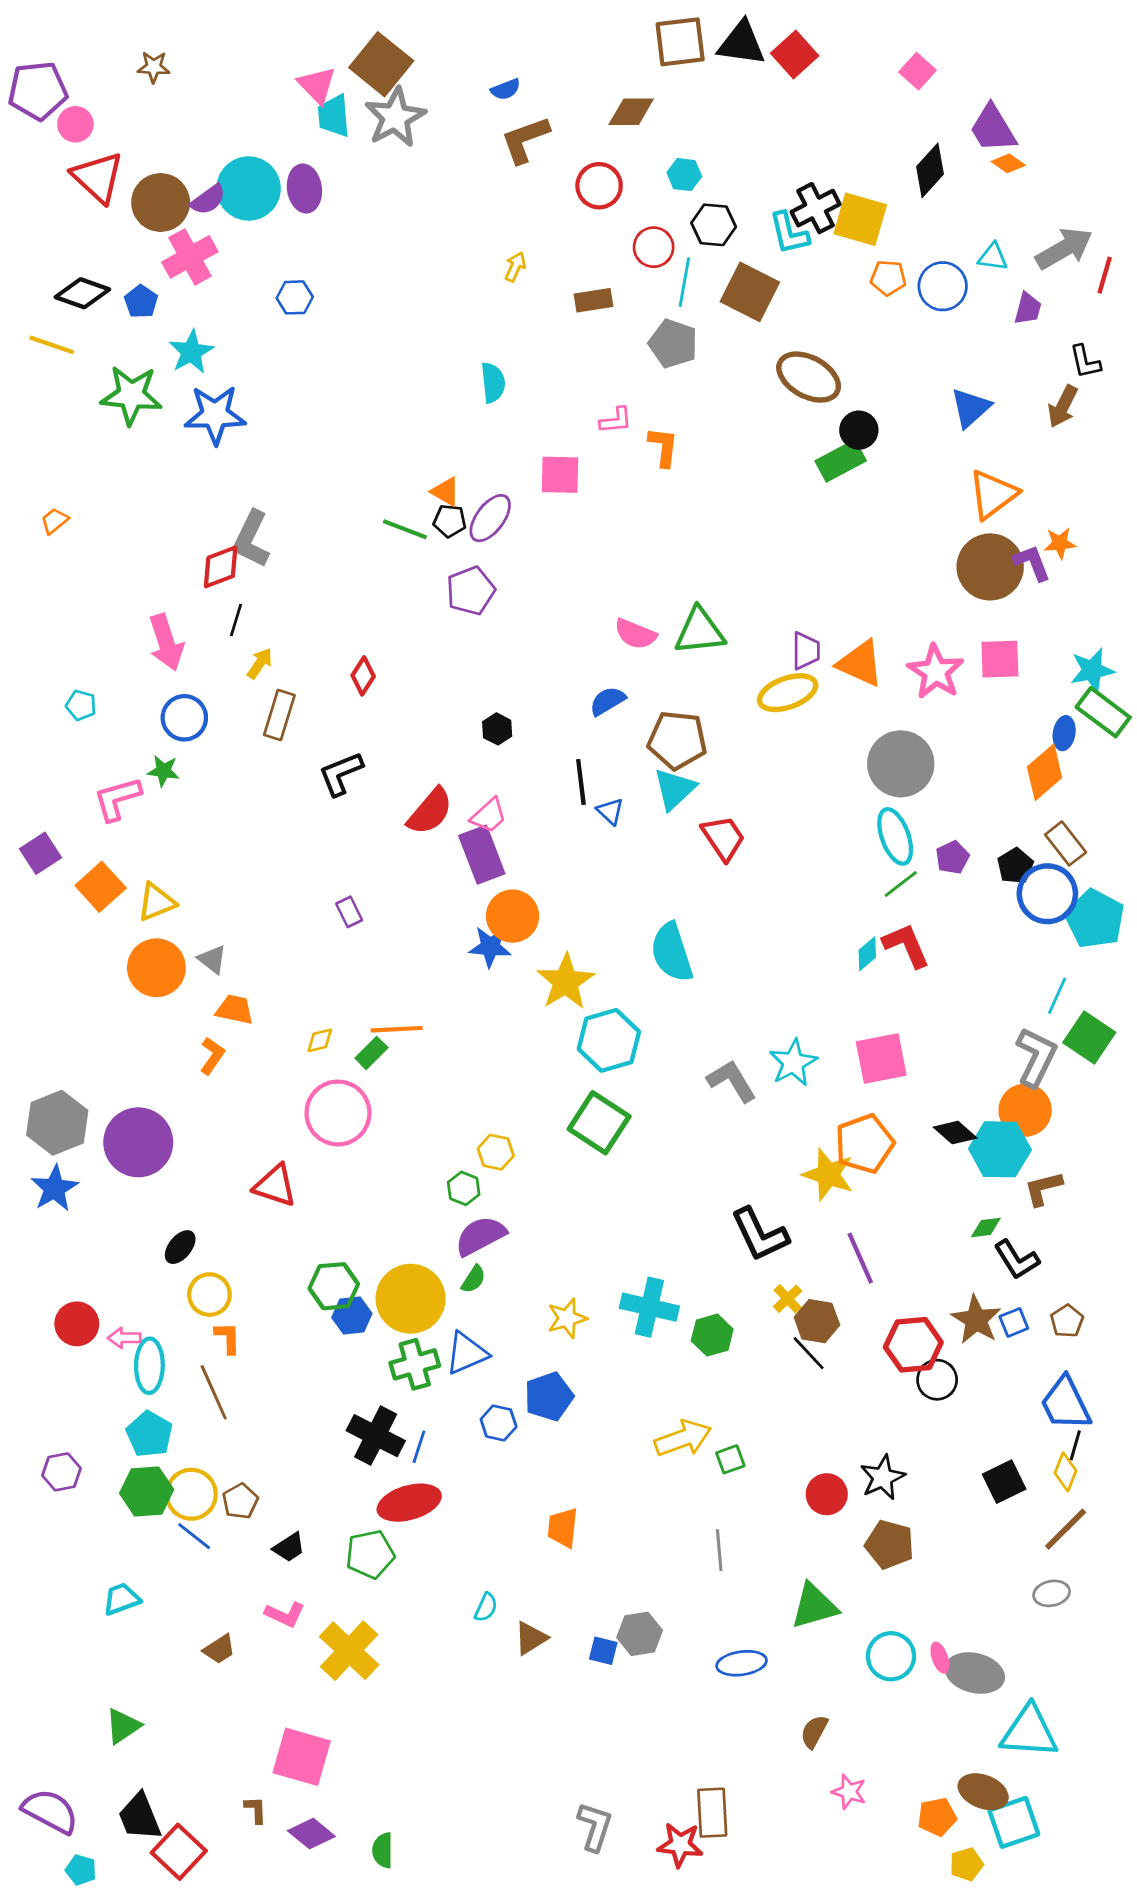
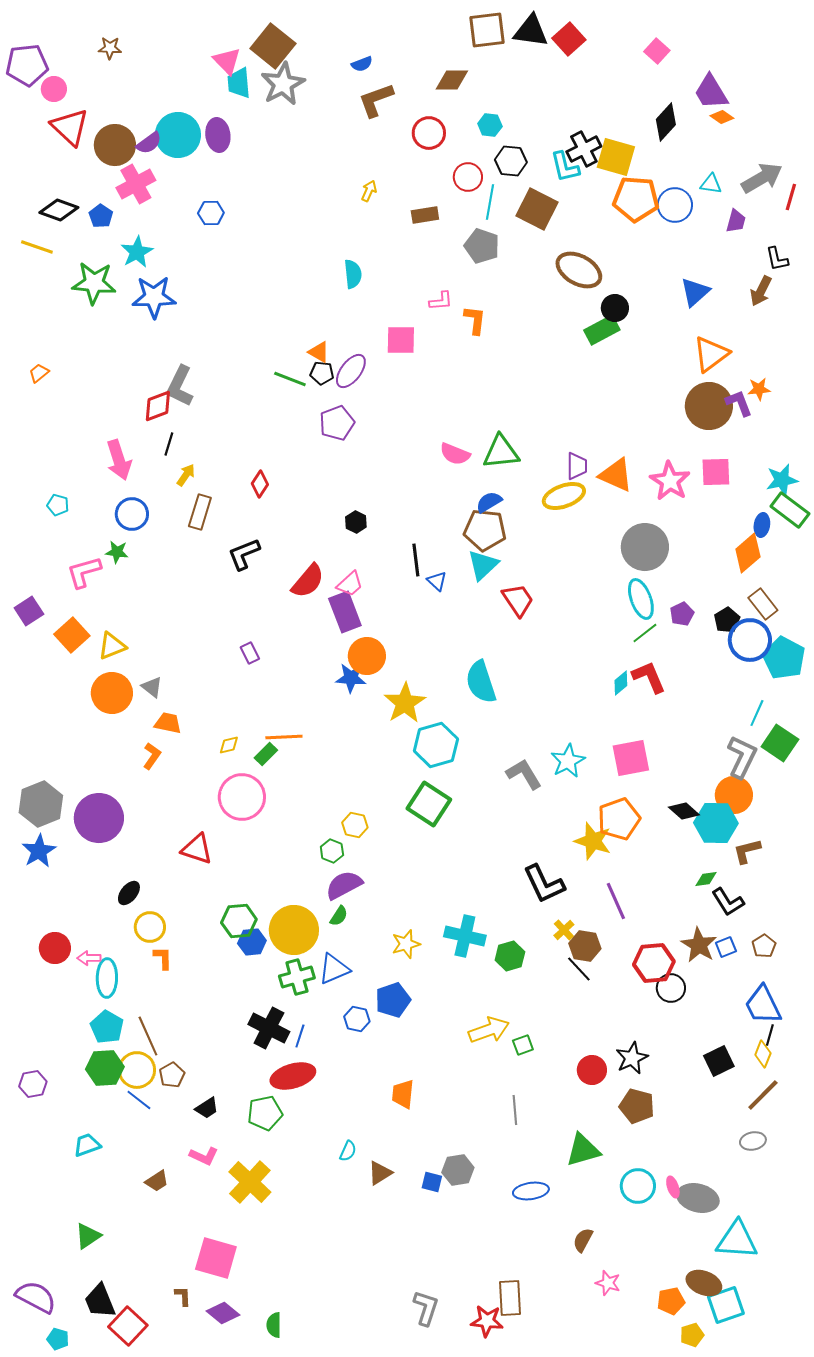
orange pentagon: (888, 278) -> (636, 199), size x1.8
blue semicircle: (607, 701) -> (489, 502), moved
brown line: (214, 1392) -> (148, 1036), moved
purple hexagon: (61, 1472) -> (33, 1084), moved

